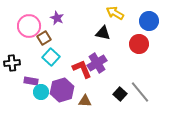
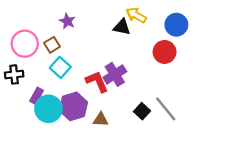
pink circle: (29, 26) -> (25, 44), moved
black triangle: (103, 33) -> (122, 27), moved
purple rectangle: (31, 81) -> (37, 96), turned -72
cyan circle: (41, 92) -> (48, 109), size x1.5

